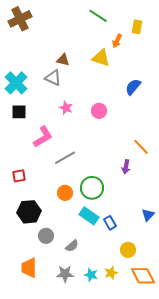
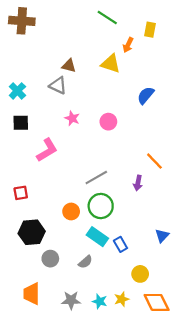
brown cross: (20, 19) -> (22, 21), turned 30
cyan cross: (16, 83) -> (17, 91), size x0.7
gray line: (65, 158) -> (96, 178), moved
gray semicircle: (72, 246) -> (85, 262), moved

